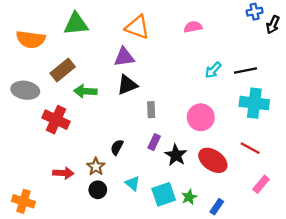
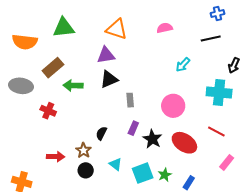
black arrow: (273, 25) -> (234, 65), moved
black line: (246, 71) -> (211, 39), moved
red cross: (56, 120) -> (48, 111), size x0.7

